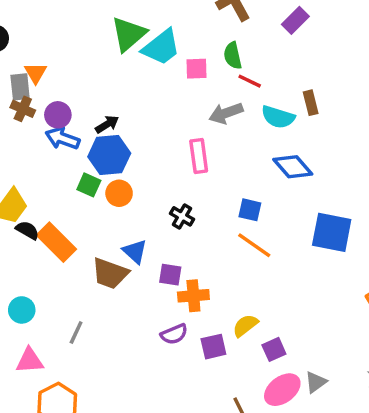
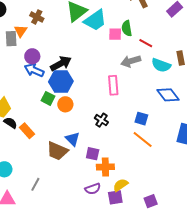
green semicircle: (233, 56) -> (127, 28), moved
brown cross: (23, 109) -> (37, 17), moved
black arrow: (107, 124) -> (61, 64), size x1.5
orange rectangle: (56, 242) -> (27, 131), size x0.7
yellow semicircle: (245, 325) -> (121, 185), moved

